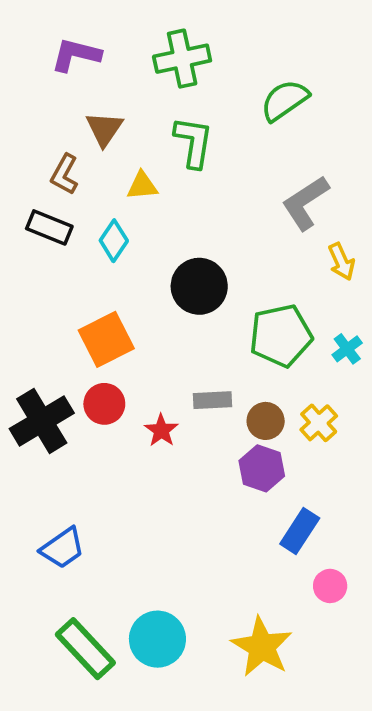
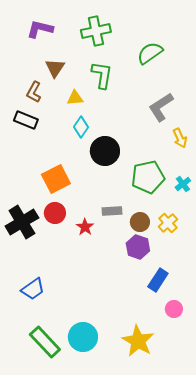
cyan diamond: (114, 241) -> (81, 127), moved

